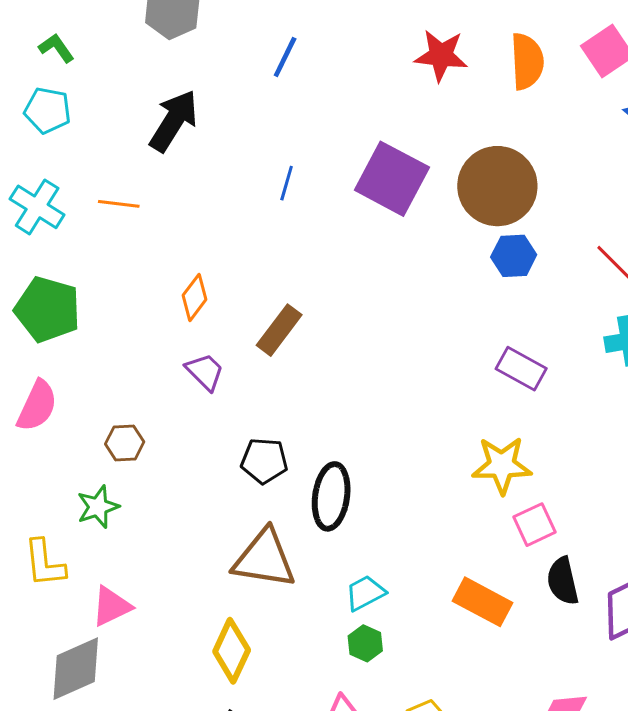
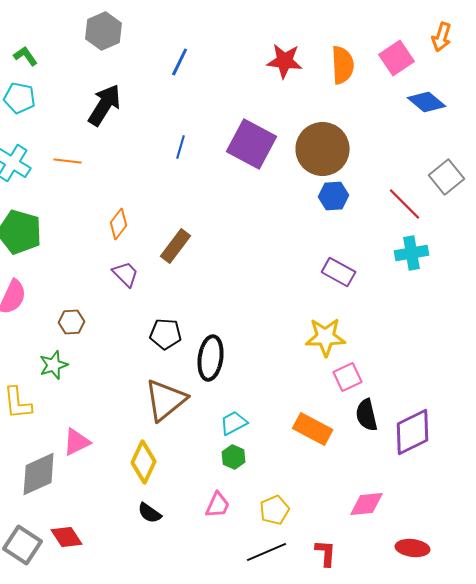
brown triangle: (264, 559) -> (166, 400), turned -48
pink triangle: (111, 606) -> (77, 442), moved

